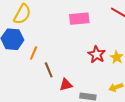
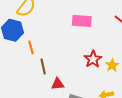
orange line: (34, 53) -> (31, 47), turned -48

